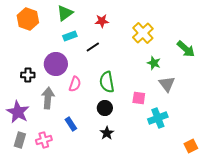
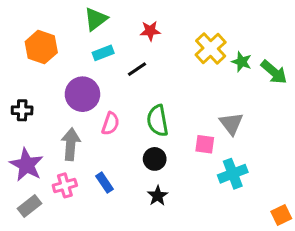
orange hexagon: (28, 19) -> (41, 47), moved
green star: (154, 63) -> (242, 62), moved
black cross: (28, 75) -> (22, 110), moved
gray triangle: (167, 84) -> (231, 124), moved
gray rectangle: (20, 140) -> (29, 206), turned 35
pink cross: (44, 140) -> (65, 185), moved

